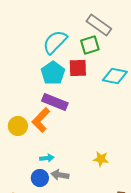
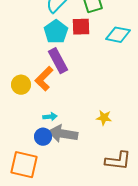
purple rectangle: (55, 102) -> (58, 61), turned 40
gray arrow: (60, 175) -> (63, 134), size x1.6

